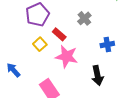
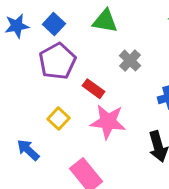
yellow square: (40, 44) -> (59, 118), moved

